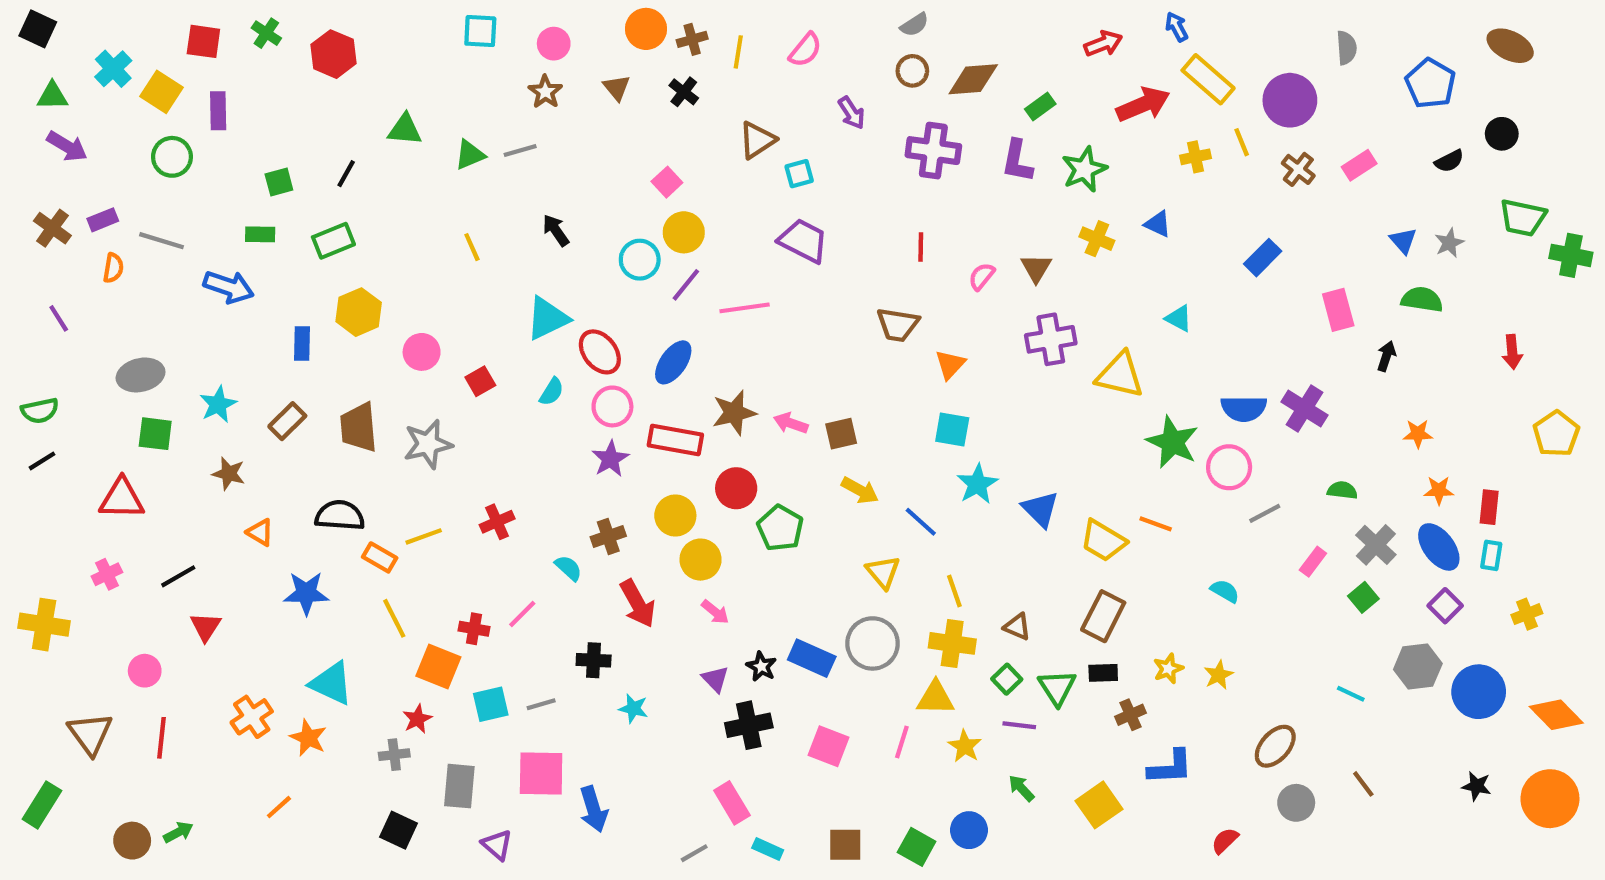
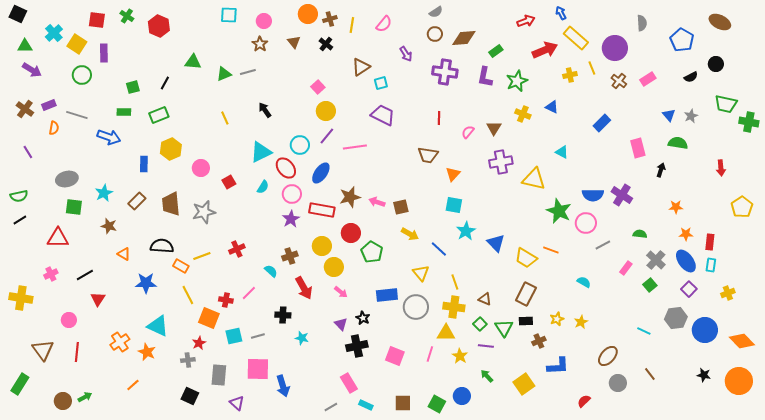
cyan circle: (640, 260) -> (300, 145), moved
blue rectangle: (812, 658) -> (387, 295), moved, turned -30

